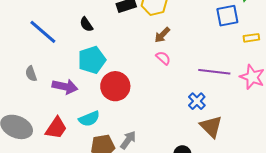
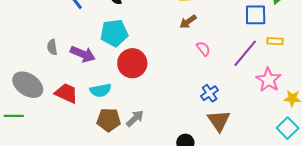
pink semicircle: (163, 58) -> (203, 49), moved
purple line: (214, 72) -> (245, 53), moved, turned -68
gray semicircle: (31, 74) -> (52, 47), moved
red trapezoid: (56, 128) -> (66, 93), turned -110

